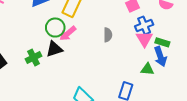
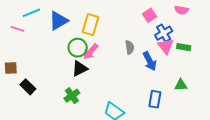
blue arrow: (160, 57) -> (150, 61), moved
green cross: (34, 58) -> (72, 96), moved
green triangle: (147, 69) -> (181, 85), moved

